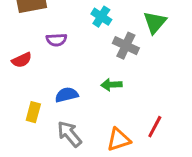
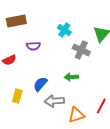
blue semicircle: (67, 95) -> (40, 84), turned -35
gray arrow: (69, 134) -> (54, 101), moved, turned -54

